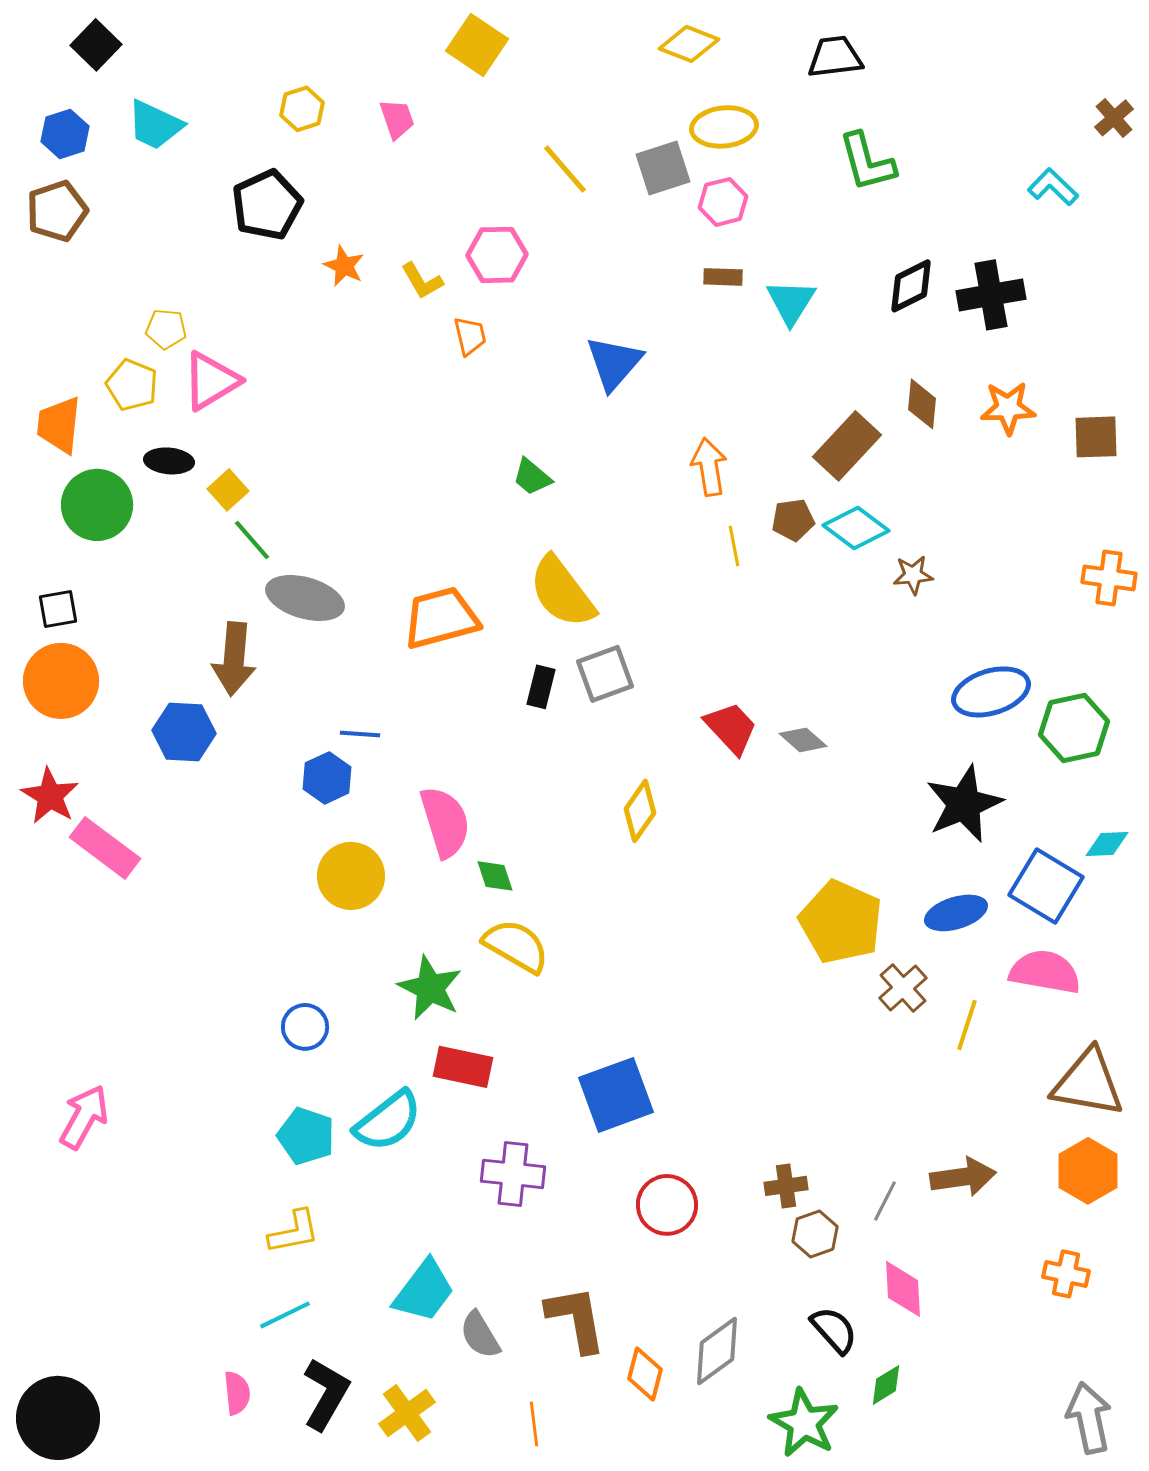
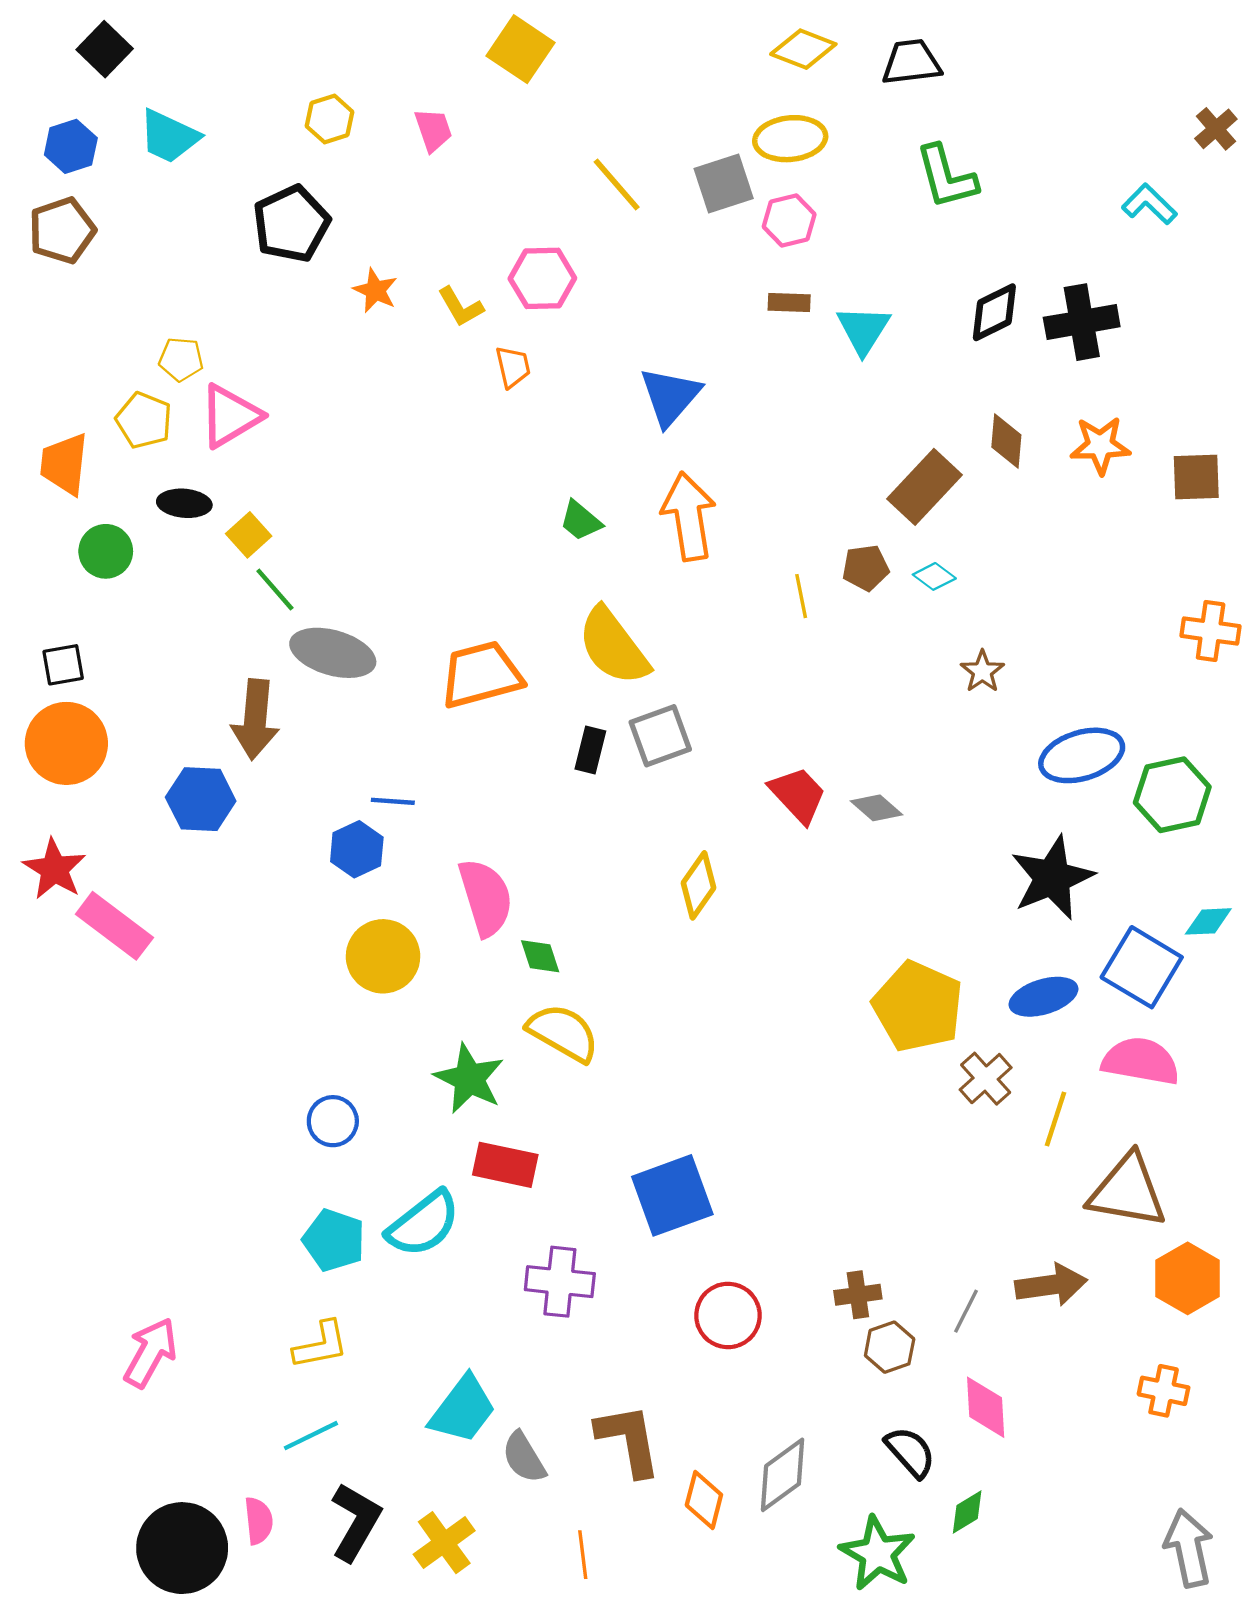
yellow diamond: (689, 44) -> (803, 49), moved
orange arrow: (709, 467) -> (689, 516), moved, size x1.4
green circle: (97, 505) -> (106, 551), size x0.7
cyan diamond: (856, 528) -> (934, 576), size x0.6
brown star: (913, 575) -> (982, 671), moved, turned -30
brown triangle: (1088, 1083) -> (1128, 1191), moved
pink arrow: (84, 1117) -> (150, 1353), moved
black circle: (58, 1418) -> (182, 1548), moved

